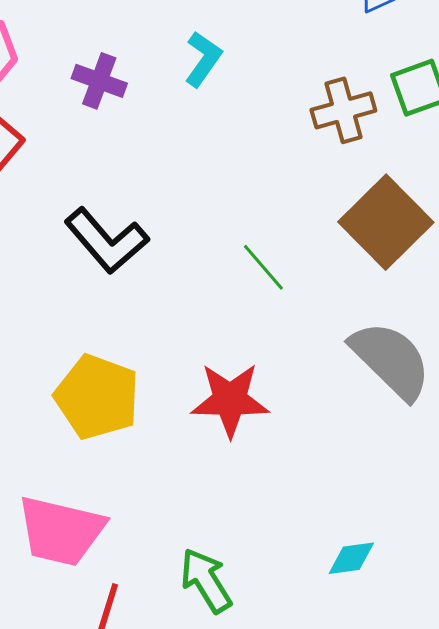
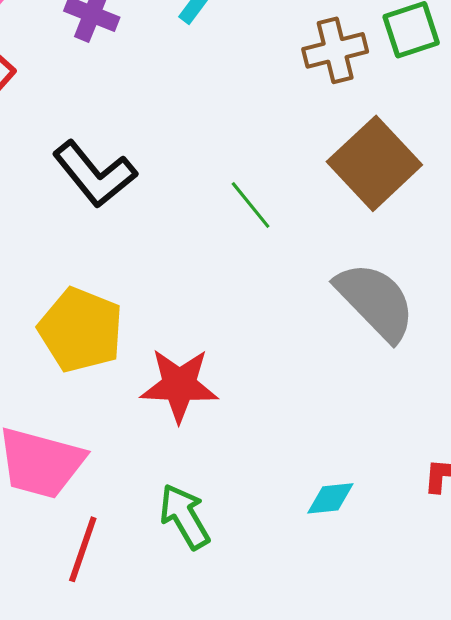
red star: (230, 400) -> (179, 385), moved

